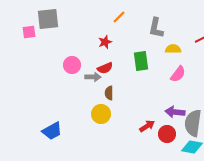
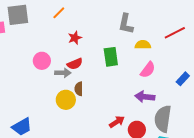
orange line: (119, 17) -> (59, 13), moved
purple arrow: (175, 112) -> (145, 97), moved
yellow circle: (101, 114) -> (66, 100), moved

